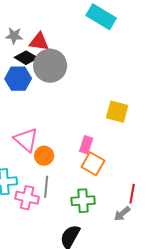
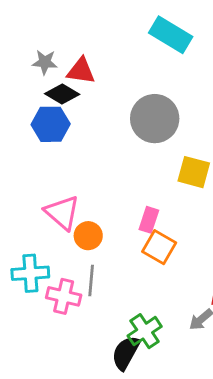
gray circle: (50, 66) -> (155, 119), moved
green cross: (83, 201) -> (145, 331), moved, turned -30

